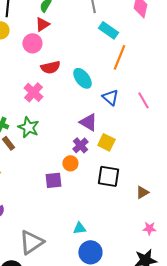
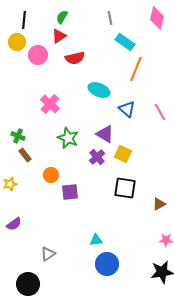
pink circle: (32, 43) -> (38, 55), moved
red semicircle: (50, 67) -> (75, 58), moved
cyan ellipse: (82, 78) -> (99, 90), turned -30
green star: (28, 127) -> (68, 138), moved
orange circle: (70, 163) -> (51, 175), moved
gray triangle: (31, 242) -> (48, 254), size x0.6

